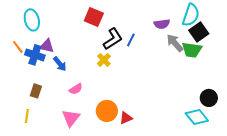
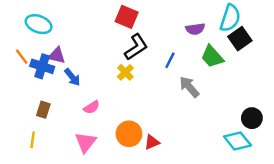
red square: (94, 17) -> (127, 17), moved
cyan ellipse: (32, 20) -> (39, 24), turned -55
blue line: (131, 40) -> (170, 60), moved
gray arrow: (175, 43) -> (189, 87), moved
green trapezoid: (192, 50) -> (212, 57), moved, turned 40

